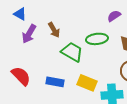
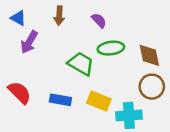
purple semicircle: (114, 16) -> (99, 20), moved, turned 80
brown arrow: (54, 30) -> (59, 16), moved, turned 35

